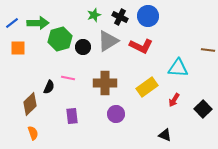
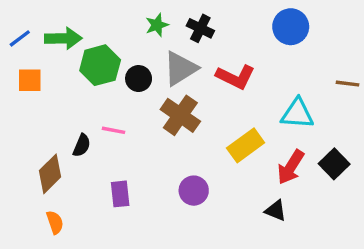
blue circle: (148, 16) -> (291, 27), moved
brown cross: (105, 83) -> (180, 115), moved, turned 35
red arrow: (174, 100) -> (291, 167), size x1.5
black square: (203, 109) -> (334, 164), moved
black triangle: (165, 135) -> (276, 211), moved

